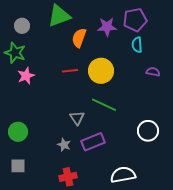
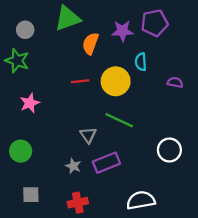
cyan semicircle: (137, 45) -> (141, 62), moved
pink star: (26, 76) -> (30, 103), moved
gray square: (18, 166) -> (31, 195), moved

